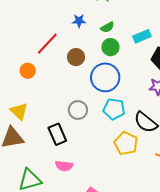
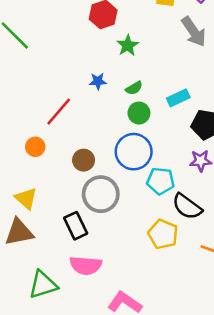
brown circle: (76, 57) -> (84, 160), moved
cyan pentagon: (114, 109) -> (161, 181), moved
gray circle: (78, 110) -> (101, 194), size x1.5
pink semicircle: (64, 166) -> (86, 265), size x1.4

